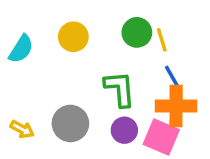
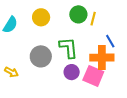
yellow line: (162, 40) -> (93, 19), turned 32
blue line: (172, 77) -> (110, 41), moved
gray circle: (70, 123) -> (41, 56), moved

